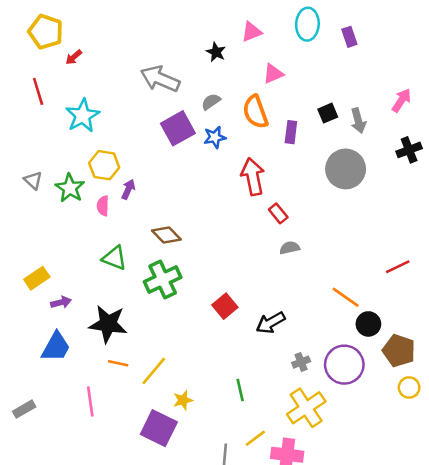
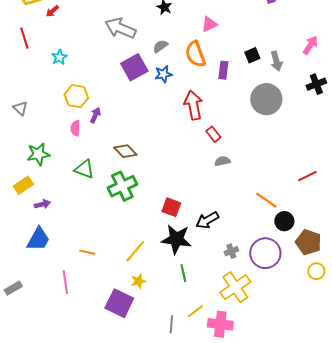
cyan star: (83, 116) -> (59, 57), size x0.6
green star: (70, 188) -> (38, 154), moved, turned 30
red square: (225, 306) -> (171, 207), turned -30
black star: (108, 324) -> (176, 239), moved
yellow line: (154, 371) -> (135, 251), moved

